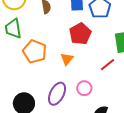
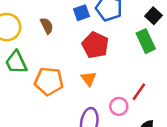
red line: (108, 65) -> (139, 92), moved

